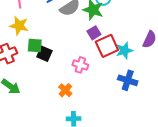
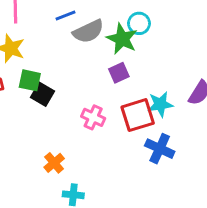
red square: (107, 46) -> (138, 115), moved
orange cross: (65, 90) -> (54, 163), moved

